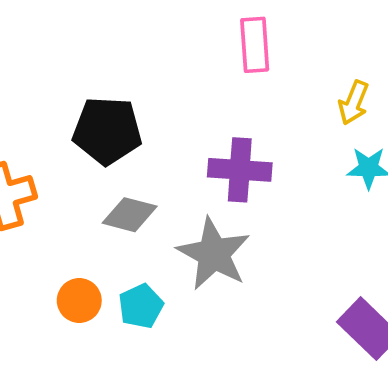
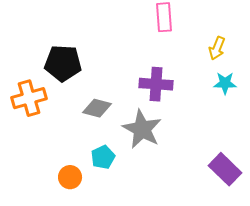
black pentagon: (107, 131) -> (63, 63), moved
orange circle: (79, 301) -> (70, 177), moved

